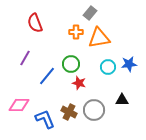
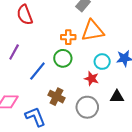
orange cross: (76, 32) -> (68, 37), moved
red star: (79, 83) -> (92, 79), moved
brown cross: (69, 112) -> (57, 97), moved

